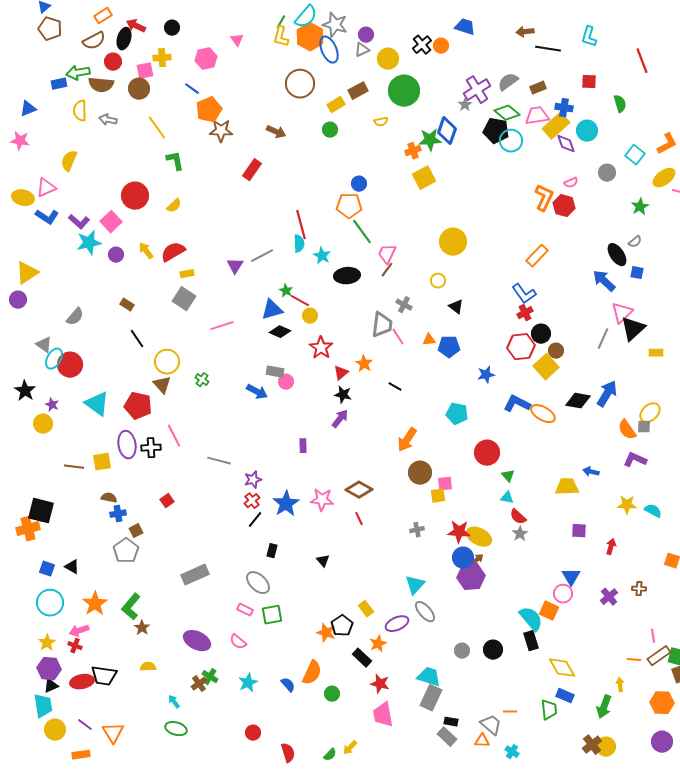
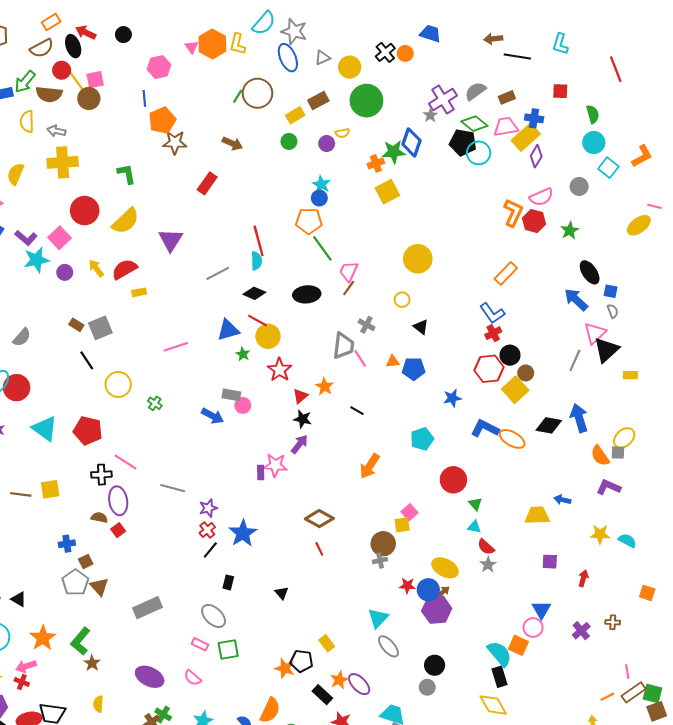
green line: (281, 22) -> (238, 96), moved
purple circle: (366, 35) -> (327, 144), moved
orange hexagon: (310, 37) -> (212, 44), moved
black ellipse: (124, 39) -> (73, 46), turned -35
yellow cross: (162, 58) -> (63, 162), moved, size x1.6
green arrow: (78, 73) -> (25, 82), turned -40
blue line: (192, 89) -> (144, 98), turned 49
yellow line: (157, 128) -> (76, 81), moved
cyan circle: (587, 131) -> (594, 142), moved
purple diamond: (566, 144) -> (536, 156), turned 50
yellow ellipse: (664, 178) -> (639, 225), moved
pink semicircle: (571, 183) -> (541, 197), size x1.6
yellow semicircle: (174, 206) -> (126, 221), size x1.8
green star: (640, 207) -> (570, 230), moved
gray semicircle: (635, 242) -> (613, 311), moved, turned -72
cyan star: (322, 256) -> (321, 184), moved
purple triangle: (235, 266) -> (171, 240), moved, size x1.4
green star: (286, 291) -> (243, 354), moved
gray square: (184, 299) -> (100, 328), moved, turned 35
yellow circle: (310, 316) -> (268, 336), size x1.5
black diamond: (280, 332) -> (254, 293), moved
brown triangle: (162, 385) -> (99, 587), moved
blue arrow: (607, 394) -> (579, 418), turned -48
cyan pentagon: (457, 414) -> (422, 439), turned -30
pink line: (174, 436) -> (126, 462), turned -30
purple ellipse: (127, 445) -> (118, 501), moved
brown circle: (420, 473) -> (383, 544), moved
pink square: (445, 484) -> (409, 512), turned -35
brown semicircle: (109, 498) -> (99, 518), moved
pink star: (322, 500) -> (275, 465), moved
red star: (459, 532) -> (407, 586), moved, size x0.7
purple ellipse: (397, 624) -> (359, 684), moved, turned 70
black pentagon: (342, 626) -> (302, 661), turned -30
black circle: (493, 650) -> (435, 665), moved
orange line: (634, 660) -> (607, 697), turned -32
yellow semicircle: (148, 667) -> (98, 704), turned -84
yellow diamond: (562, 668) -> (493, 705), moved

